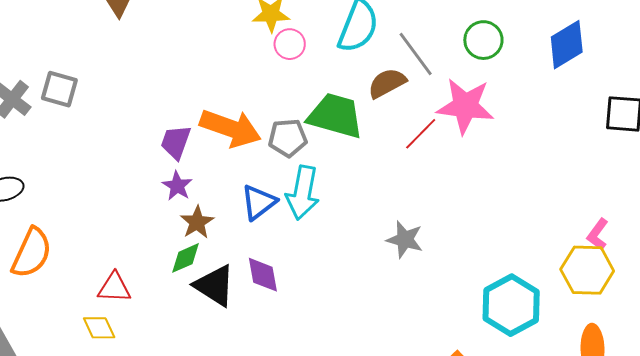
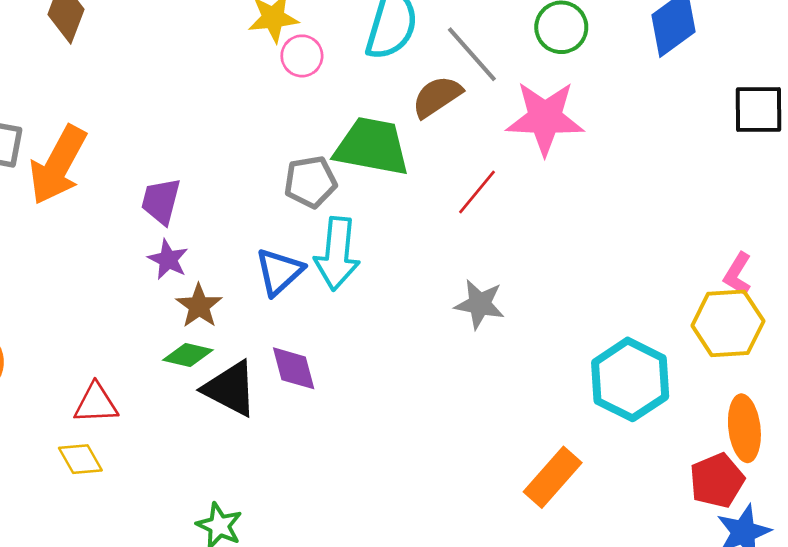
orange arrow: (230, 128) -> (58, 165), moved, turned 104
red line: (421, 134) -> (477, 192), moved
green diamond: (186, 258) -> (188, 355), turned 42

